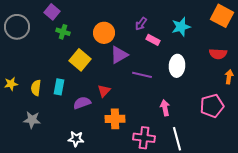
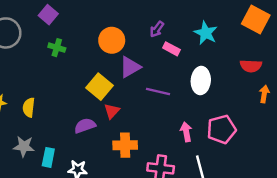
cyan star: (181, 27) -> (206, 33), turned -30
green cross: (63, 32) -> (57, 48), moved
yellow square: (80, 60) -> (100, 87), moved
cyan rectangle: (59, 87) -> (48, 157), moved
pink pentagon: (212, 106) -> (222, 129), moved

